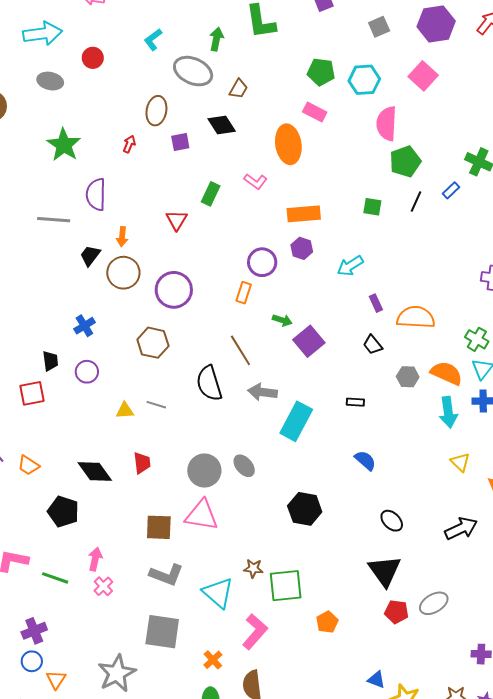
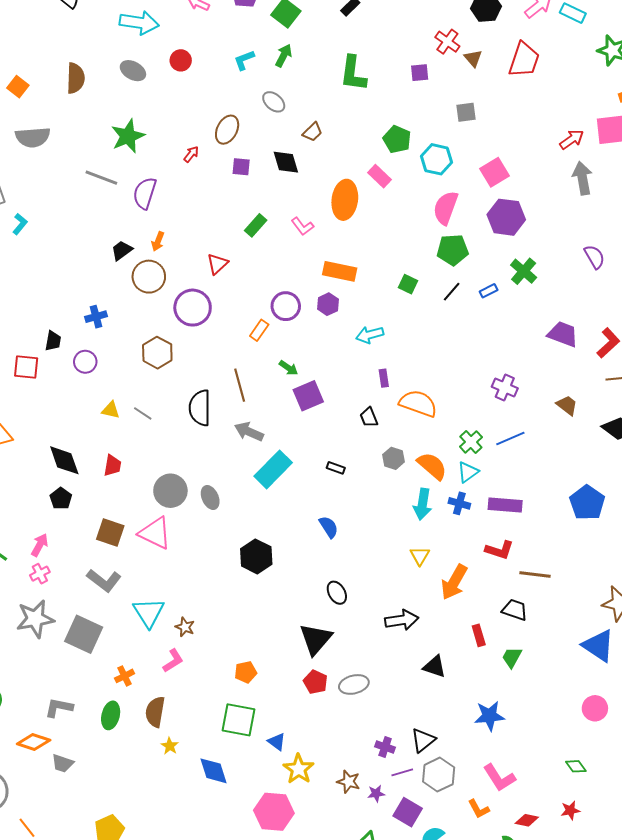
purple hexagon: (436, 24) -> (506, 217), moved
green arrow: (216, 39) -> (284, 56), moved
gray ellipse: (193, 71) -> (274, 102), size x0.6
gray line: (54, 220) -> (101, 178), moved
red triangle: (177, 220) -> (217, 264), moved
black pentagon: (63, 512) -> (61, 499), moved, size x0.7
brown star: (253, 568) -> (185, 627), moved
green square: (286, 586) -> (239, 720), moved
pink L-shape: (255, 632) -> (173, 661), size x0.7
gray star: (117, 673) -> (35, 619), moved

